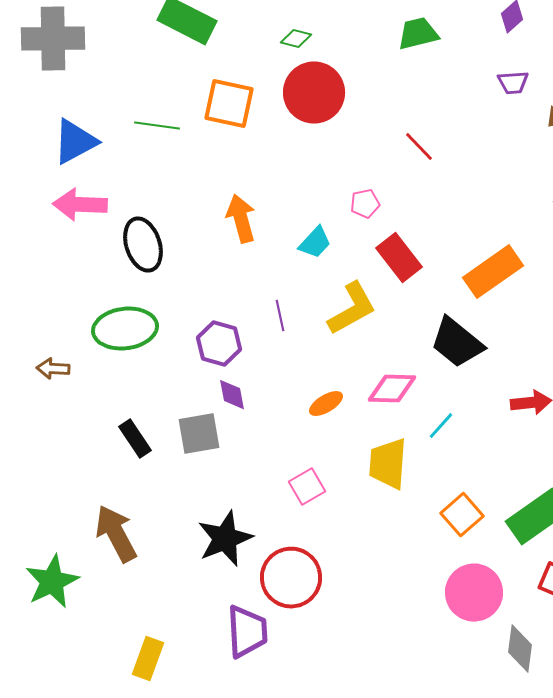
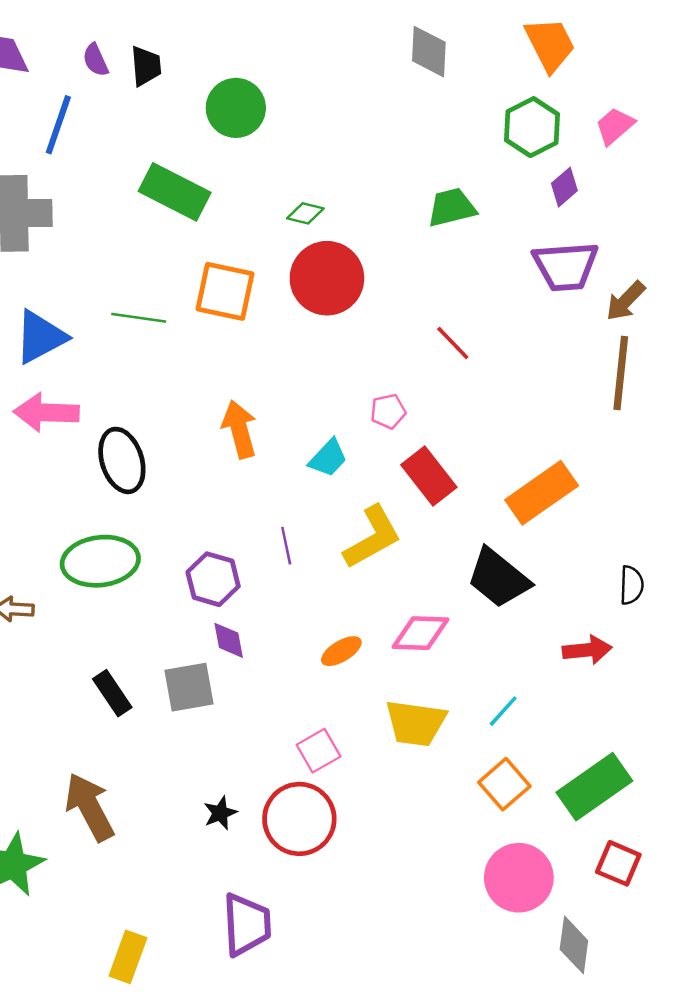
purple trapezoid: (513, 83) -> (566, 266), size x1.8
cyan line: (441, 426) -> (503, 711), moved
yellow trapezoid: (388, 464) -> (416, 723), turned -86
black star: (225, 539) -> (220, 813), size x0.5
red circle: (291, 578) -> (299, 819), moved

